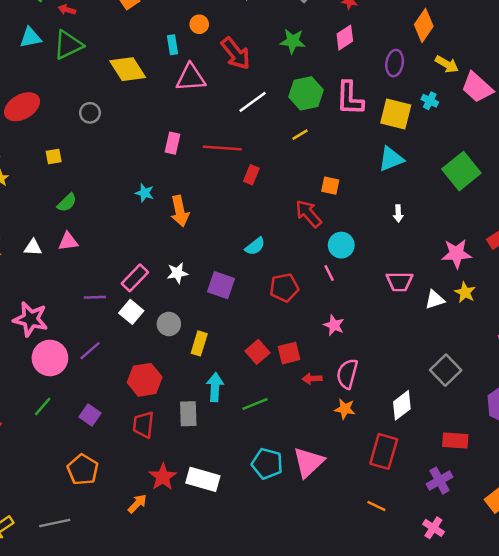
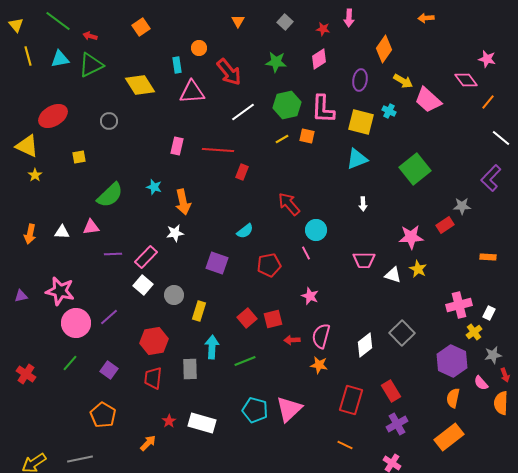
orange square: (330, 186) -> (307, 136), moved
green semicircle: (67, 203) -> (110, 195), moved, size x1.6
white star: (177, 273) -> (175, 233), moved
purple line: (95, 297) -> (113, 254), moved
white triangle: (435, 300) -> (393, 275), turned 36
white diamond: (402, 405) -> (365, 345), moved
red rectangle: (455, 440) -> (391, 391), moved, turned 55
red star: (163, 477) -> (169, 421), size x0.6

